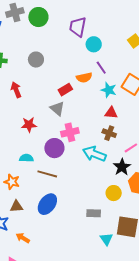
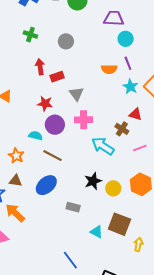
purple trapezoid: (78, 27) -> (114, 18), turned 70
red rectangle: (65, 90) -> (57, 77), moved
red triangle: (111, 113) -> (135, 114), moved
purple circle: (54, 148) -> (55, 125), moved
black star: (122, 167) -> (93, 181), moved
gray rectangle: (94, 213) -> (73, 207), moved
orange arrow: (23, 238) -> (15, 213), size x1.5
cyan triangle: (106, 239) -> (97, 232), turned -40

